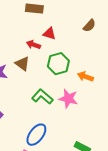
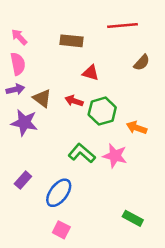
red arrow: (33, 45) -> (74, 101), moved
brown triangle: (22, 64) -> (42, 98), moved
blue ellipse: (36, 135) -> (59, 193), moved

